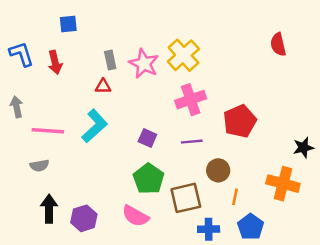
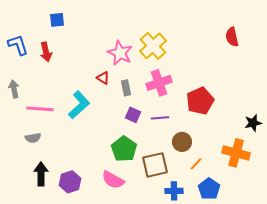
gray rectangle: (110, 60) -> (126, 88), moved
red triangle: (103, 86) -> (103, 78), moved, turned 32
purple square: (147, 138) -> (133, 115), moved
orange line: (235, 197) -> (196, 164), turned 32

